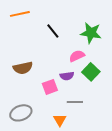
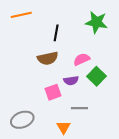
black line: (53, 31) -> (56, 33), turned 49
green star: (91, 33) -> (96, 22), moved
brown semicircle: (23, 68) -> (48, 58), moved

